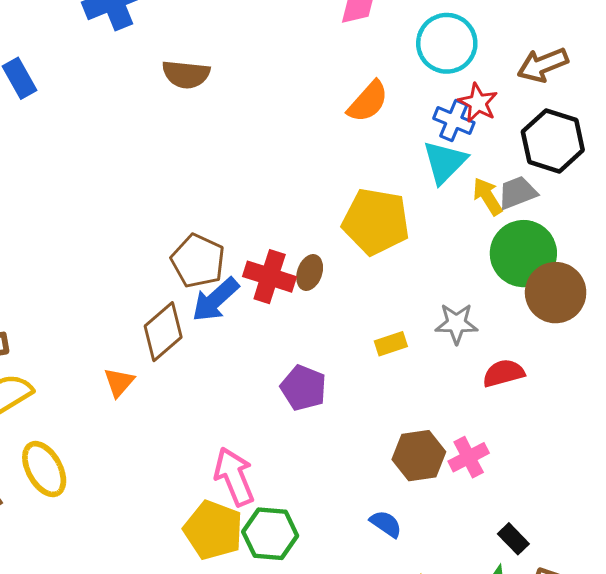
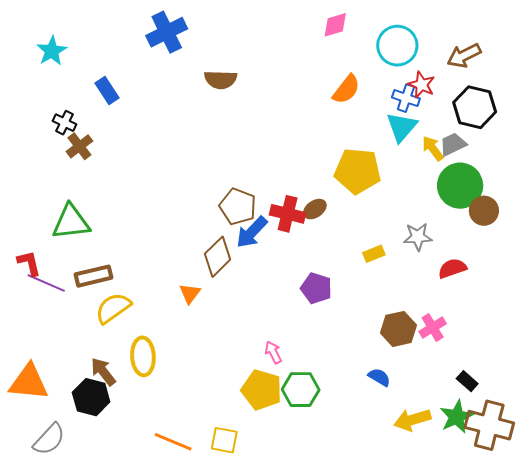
brown ellipse: (310, 273) -> (315, 209), turned 40
brown circle: (556, 293) -> (484, 211), size x0.7
yellow ellipse: (44, 469) -> (143, 356), turned 30
pink arrow: (234, 477) -> (273, 352), size x0.6

